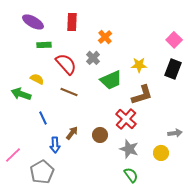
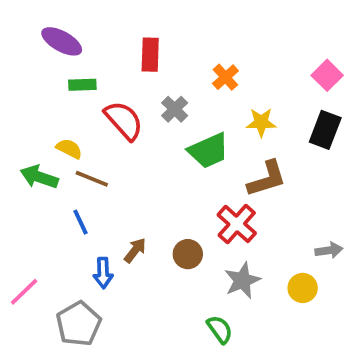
red rectangle: (72, 22) -> (150, 55), moved
orange cross: (105, 37) -> (225, 77), moved
brown line: (69, 92) -> (92, 179), moved
gray star: (129, 149) -> (242, 280), turned 30
green semicircle: (131, 175) -> (220, 329), moved

